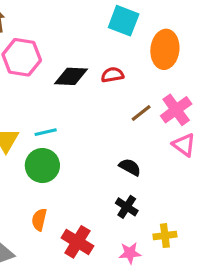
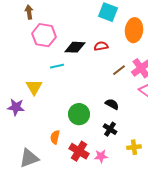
cyan line: (46, 132) -> (57, 66), moved
green circle: (42, 165) -> (79, 114), moved
pink star: (130, 253) -> (101, 156), moved

